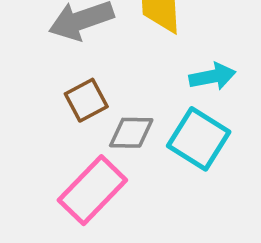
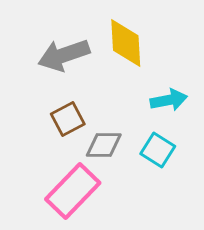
cyan square: (199, 139) -> (158, 150), size x0.7

